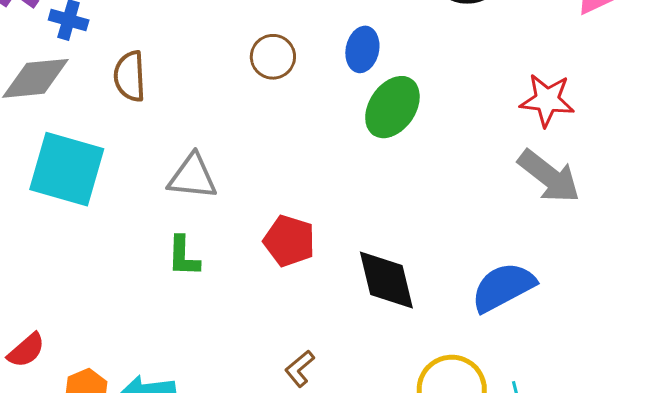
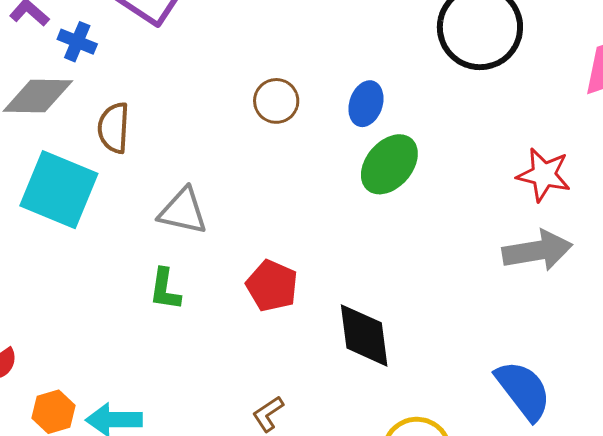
brown semicircle: (130, 76) -> (114, 128), moved
gray arrow: (549, 176) -> (537, 251), turned -54
blue semicircle: (503, 287) -> (523, 390), moved, turned 74

